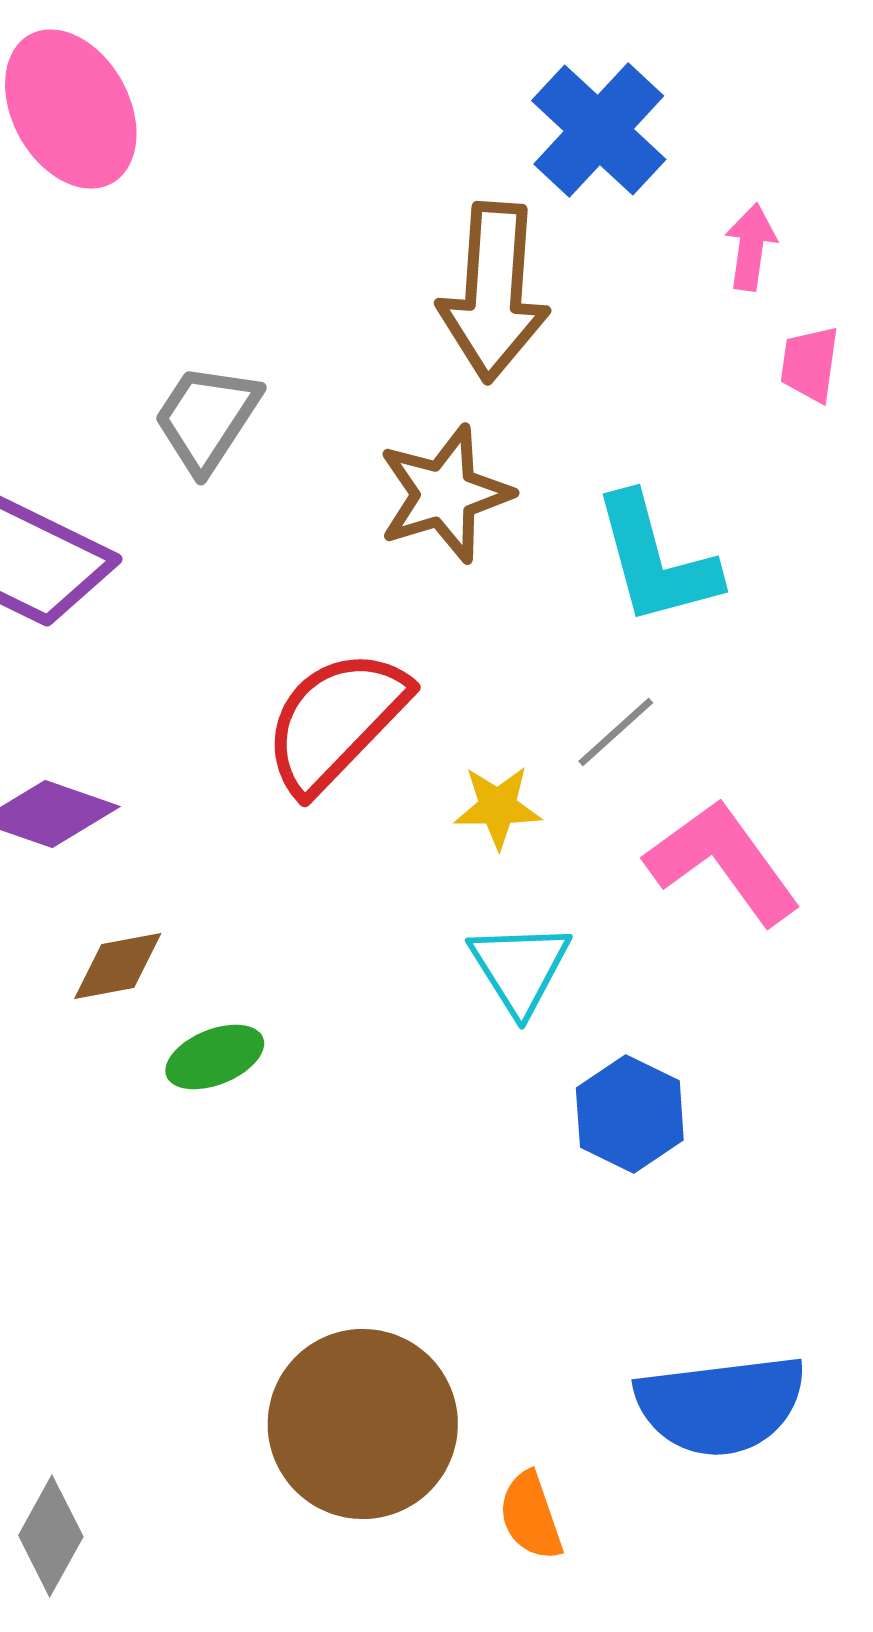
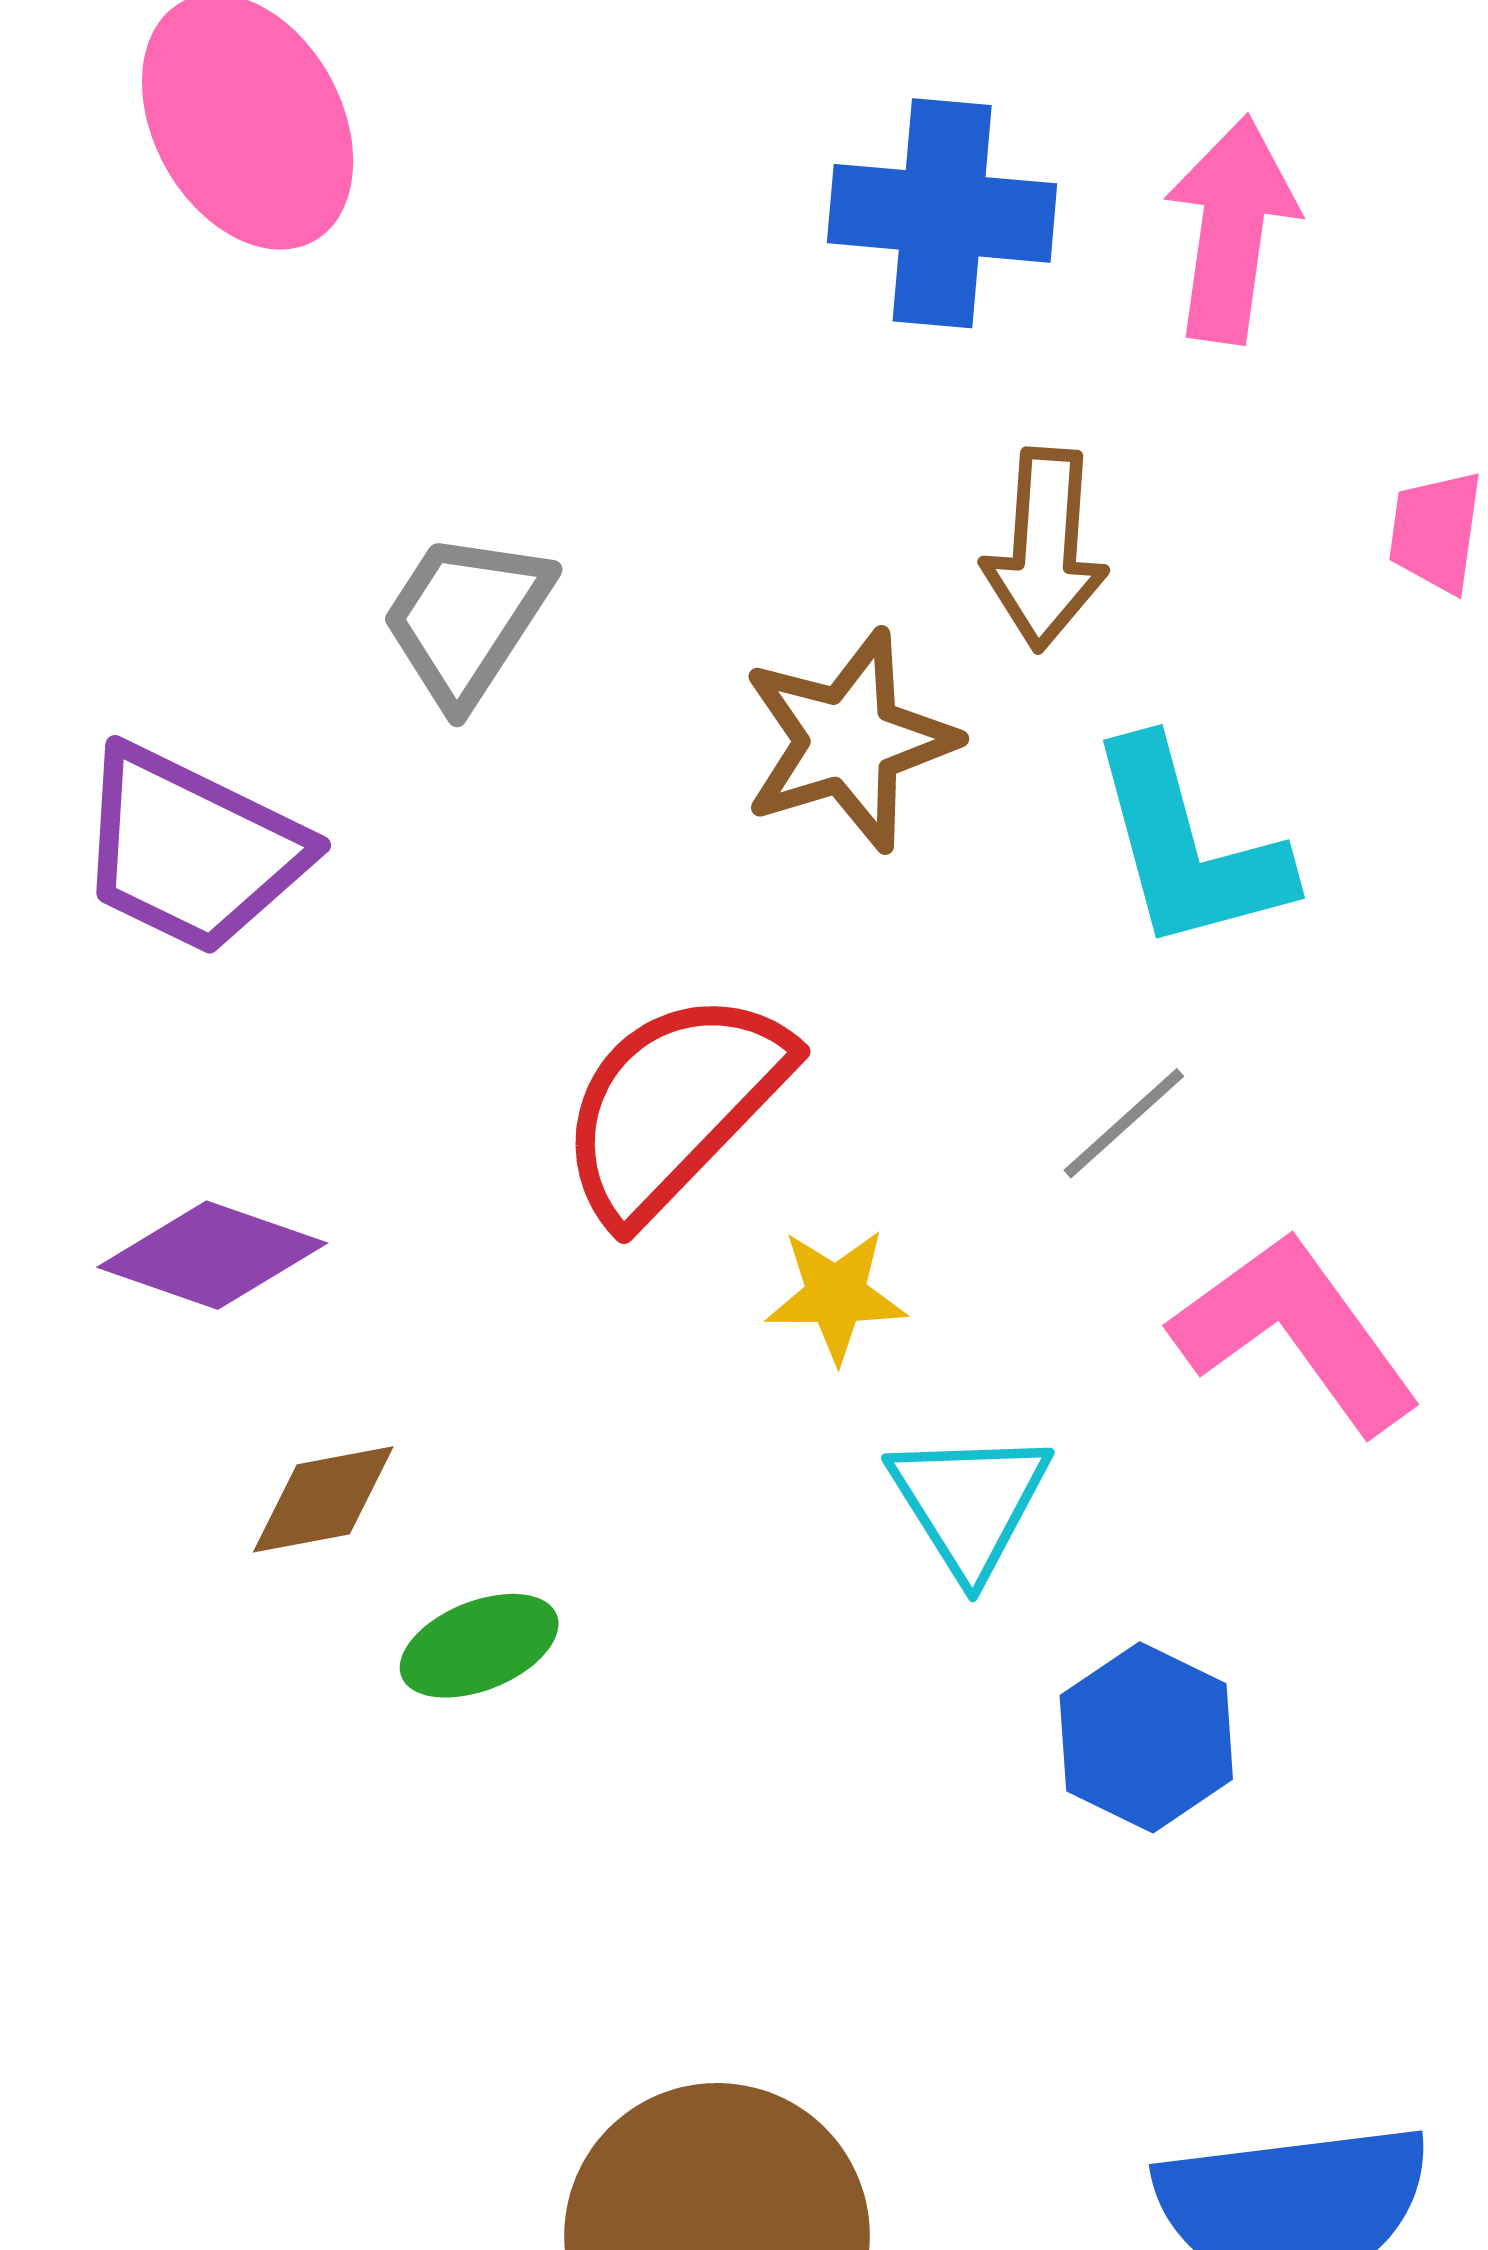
blue cross: (599, 130) -> (942, 213), moved, turned -38
pink arrow: (751, 247) -> (1232, 229), moved, size x1.6
brown arrow: (494, 292) -> (1045, 549), moved, size x0.7
yellow star: (498, 807) -> (836, 1295), moved

